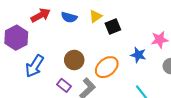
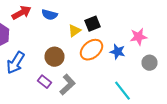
yellow triangle: (96, 16) -> (74, 31), moved
orange ellipse: (107, 67) -> (92, 50), moved

